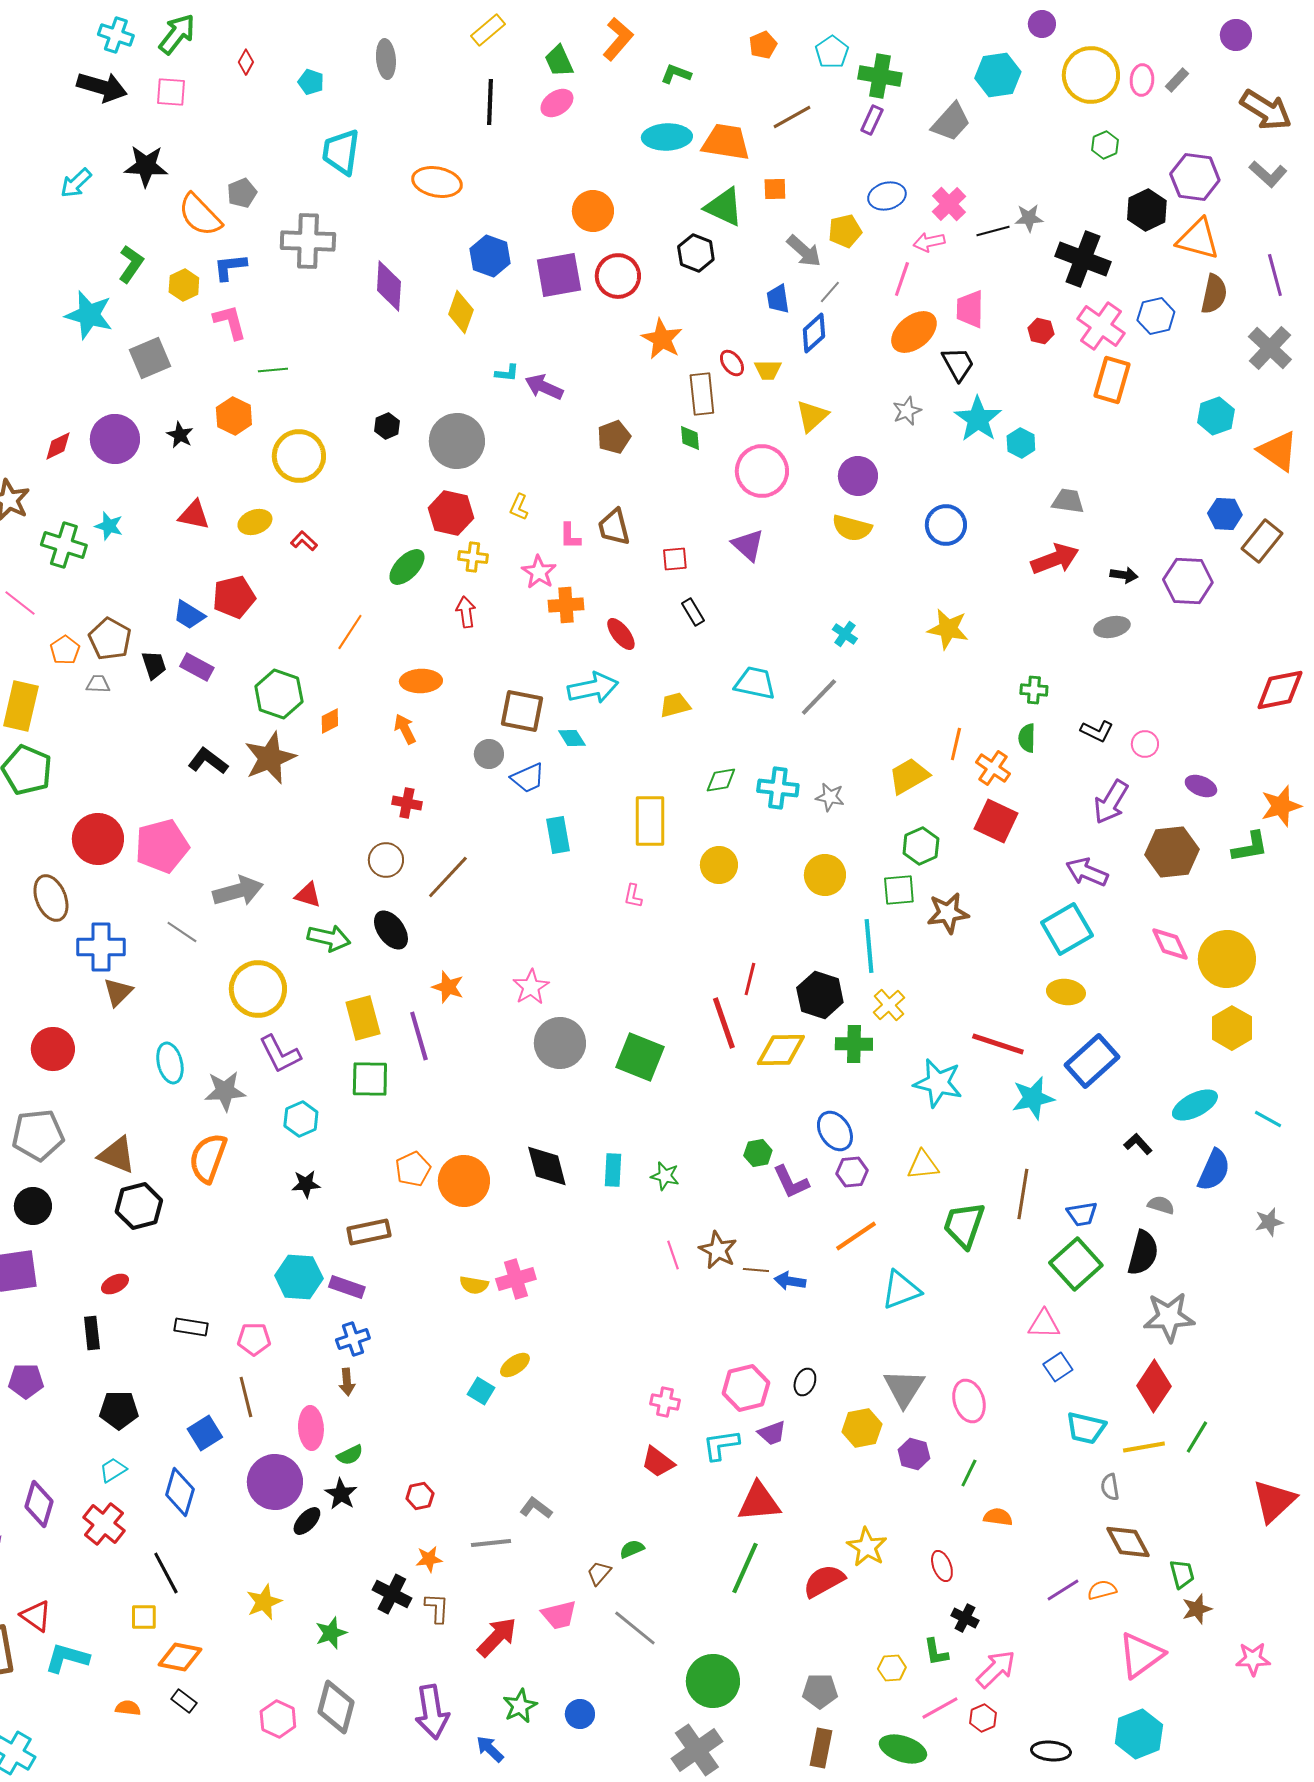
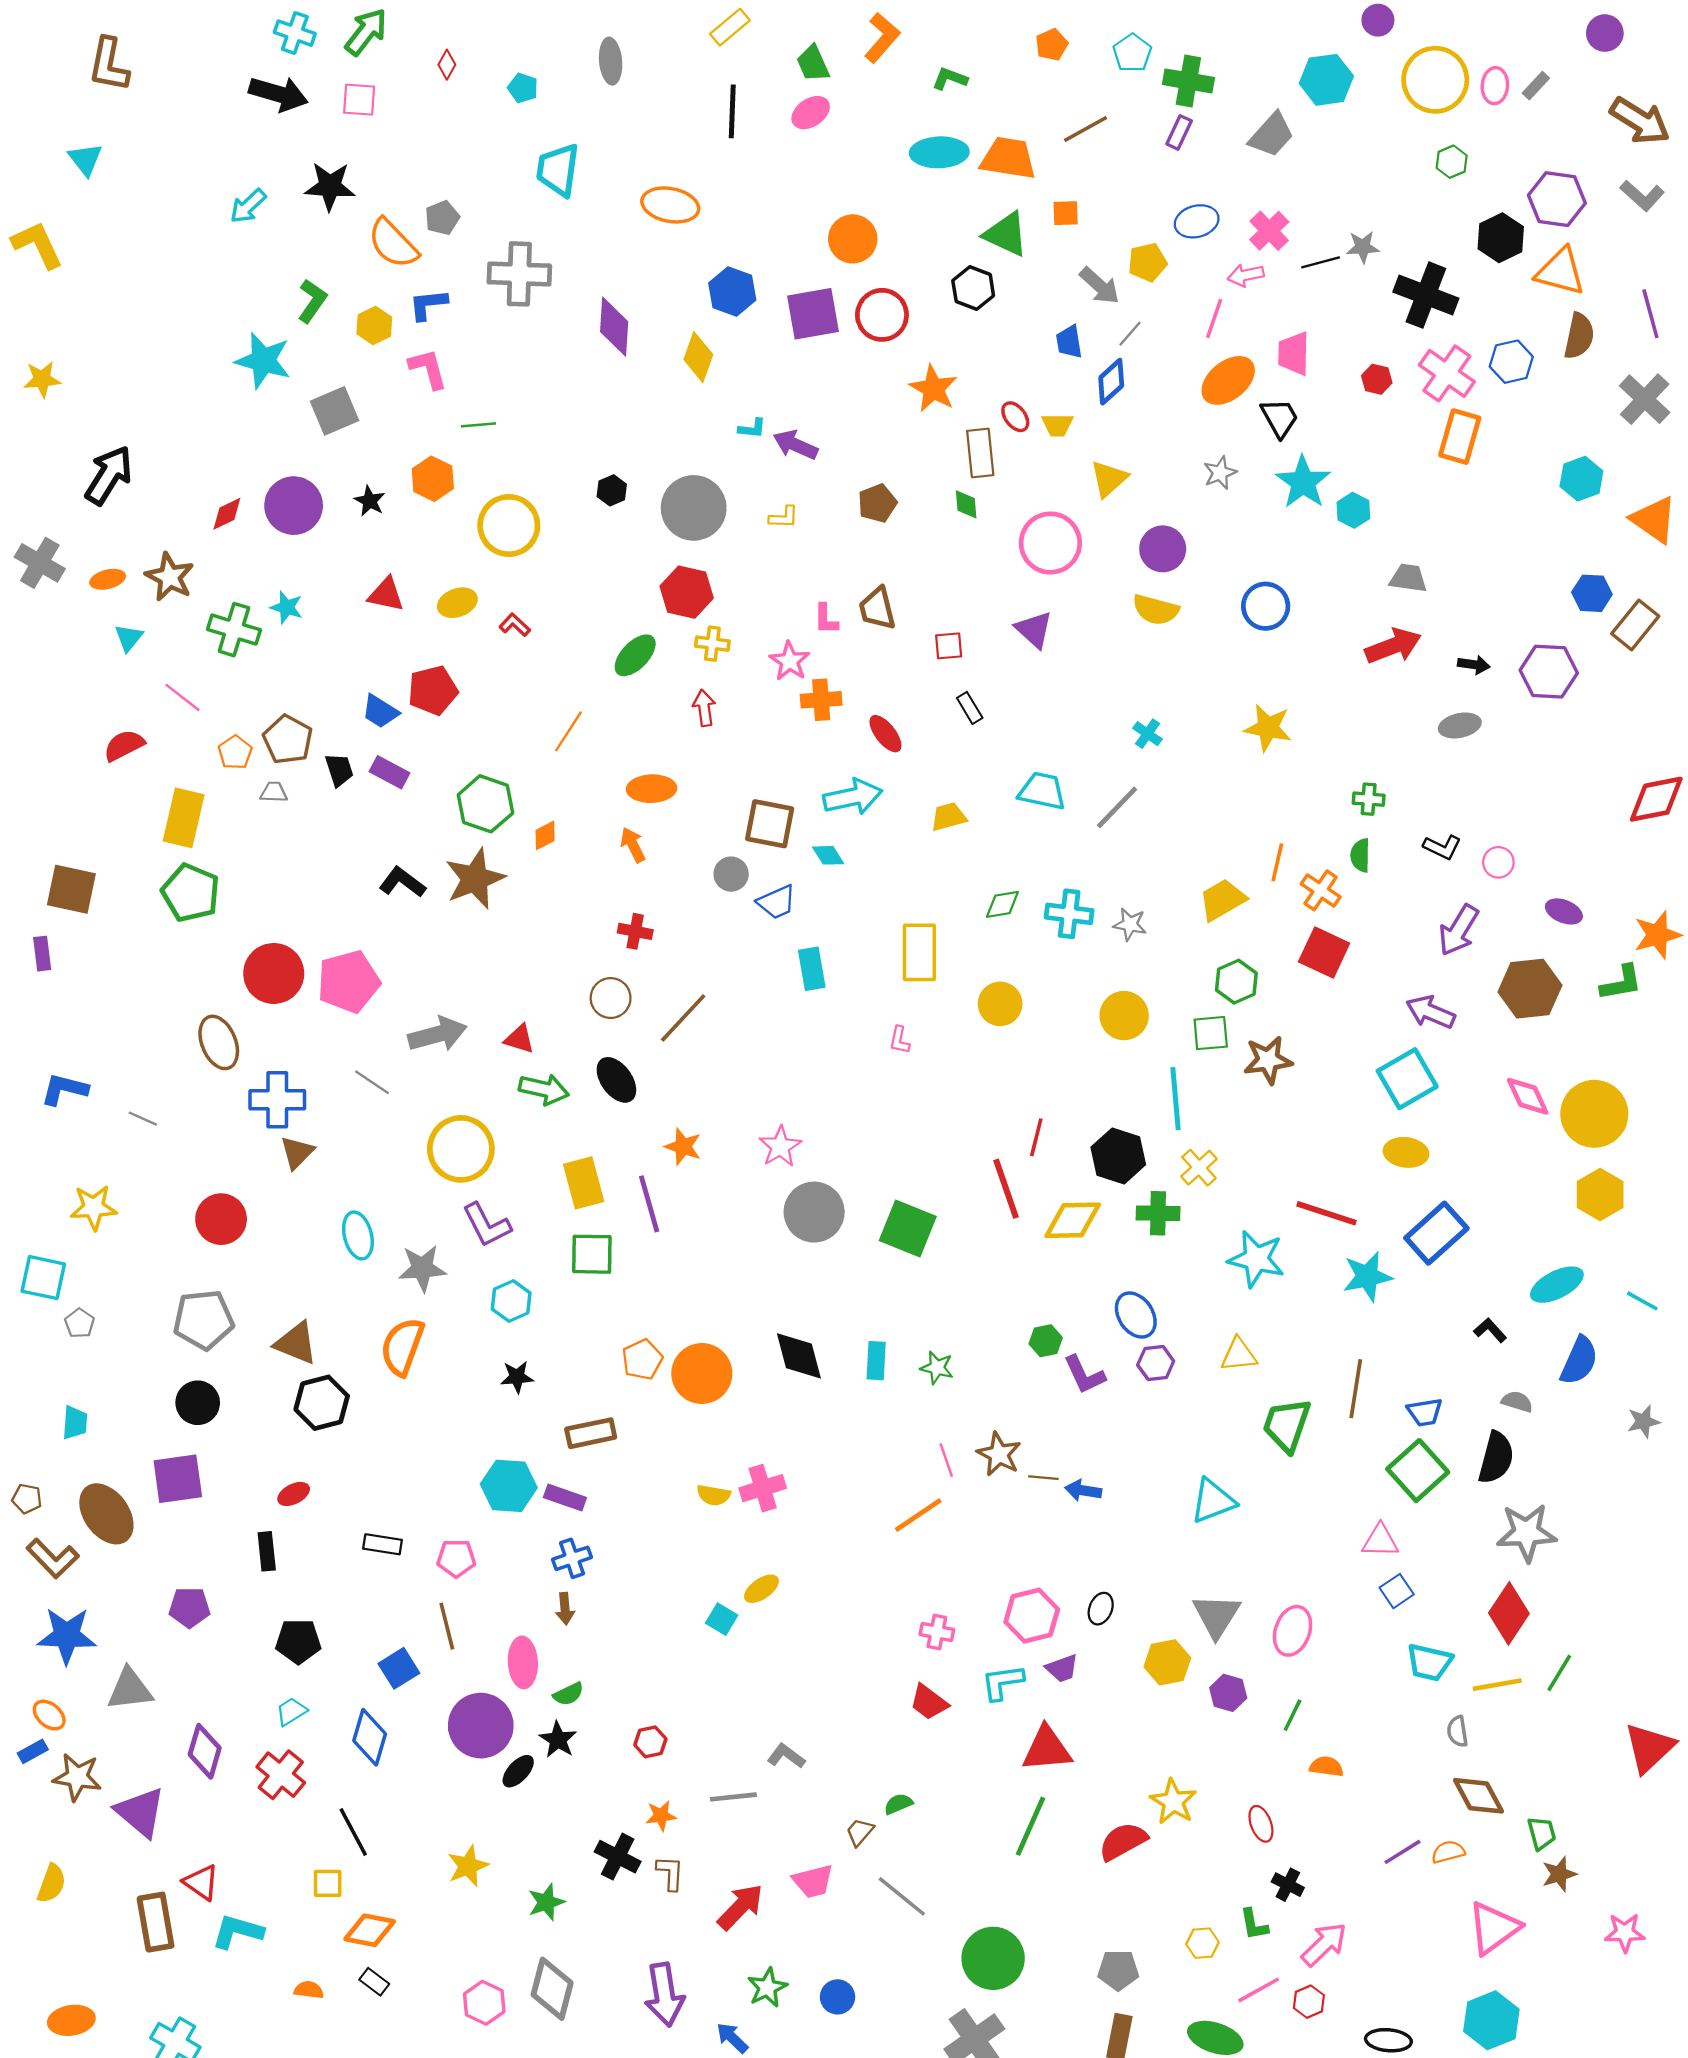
yellow L-shape: (519, 507) -> (784, 517), moved, turned -112
orange line: (856, 1236) -> (918, 1515), moved
pink ellipse: (969, 1401) -> (1293, 1631), turned 36

